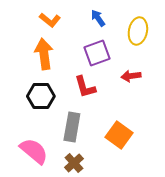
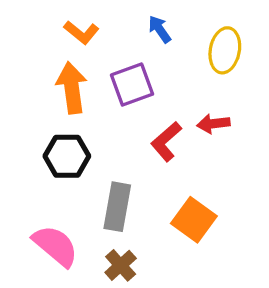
purple square: (97, 53) -> (132, 85), moved
red L-shape: (85, 87) -> (166, 142), moved, turned 65

